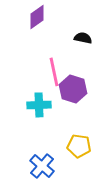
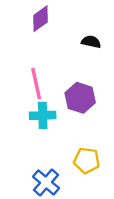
pink line: (54, 72) -> (36, 84), moved

